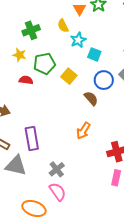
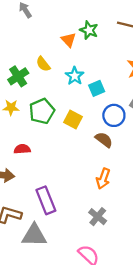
yellow semicircle: (63, 26) -> (43, 64), moved
cyan square: (94, 54) -> (97, 88), turned -32
red semicircle: (26, 80) -> (22, 149), moved
gray cross: (57, 169) -> (98, 217), moved

